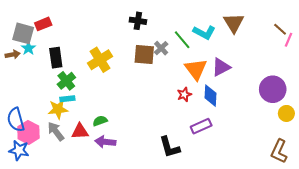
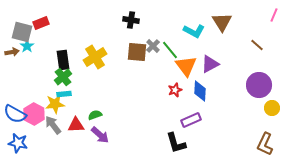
brown line: (280, 29) -> (257, 45), moved
green line: (182, 40) -> (170, 50), moved
pink line: (288, 40) -> (274, 15), moved
black rectangle: (56, 58) -> (63, 60), moved
blue semicircle: (16, 120) -> (15, 114), turned -45
pink hexagon: (28, 132) -> (34, 114), moved
purple arrow: (105, 142) -> (100, 135), turned -144
black L-shape: (170, 147) -> (176, 143), moved

